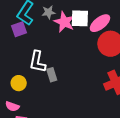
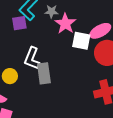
white square: (80, 18) -> (81, 41), moved
gray rectangle: (52, 75) -> (44, 73), size x1.5

